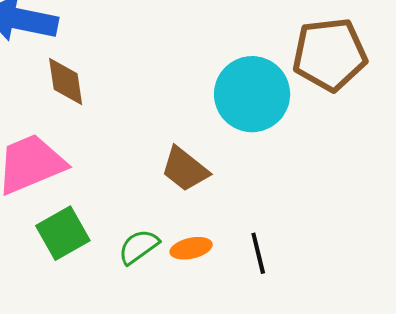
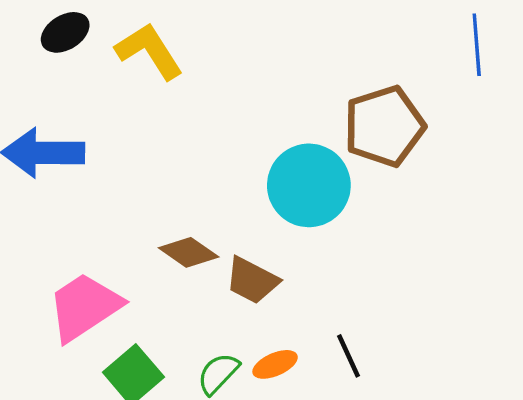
brown diamond: (66, 82) -> (189, 252), moved, turned -36

